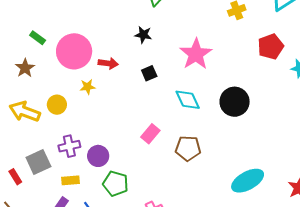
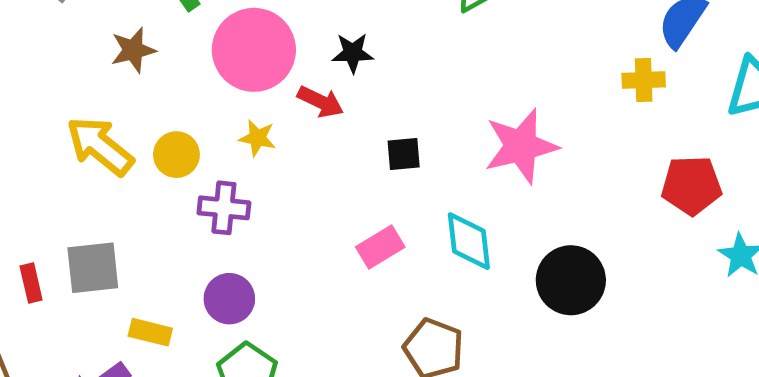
black star: (143, 35) -> (353, 53), moved, turned -30
pink rectangle: (150, 134) -> (380, 247), moved
purple cross: (69, 146) -> (224, 208), moved

